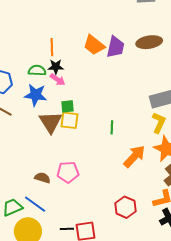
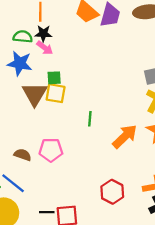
green line: (112, 127) -> (90, 119), moved

